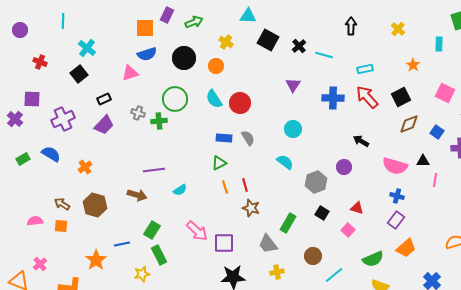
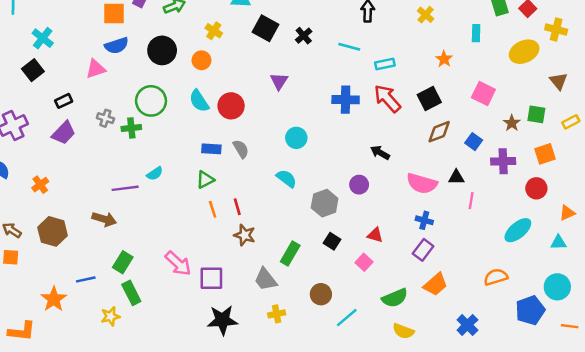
cyan line: (324, 55) -> (349, 47), moved
purple triangle: (293, 85) -> (279, 81), moved
cyan semicircle: (180, 190) -> (155, 174), moved

